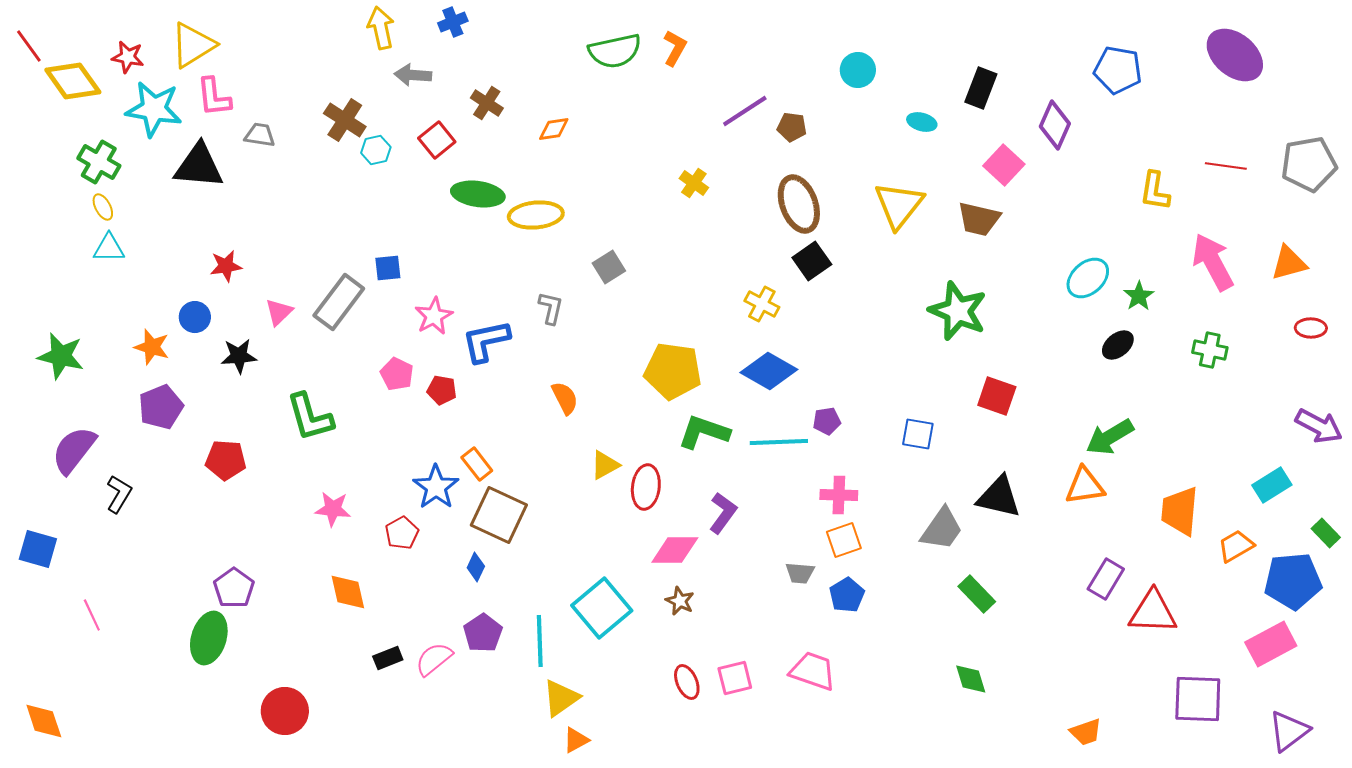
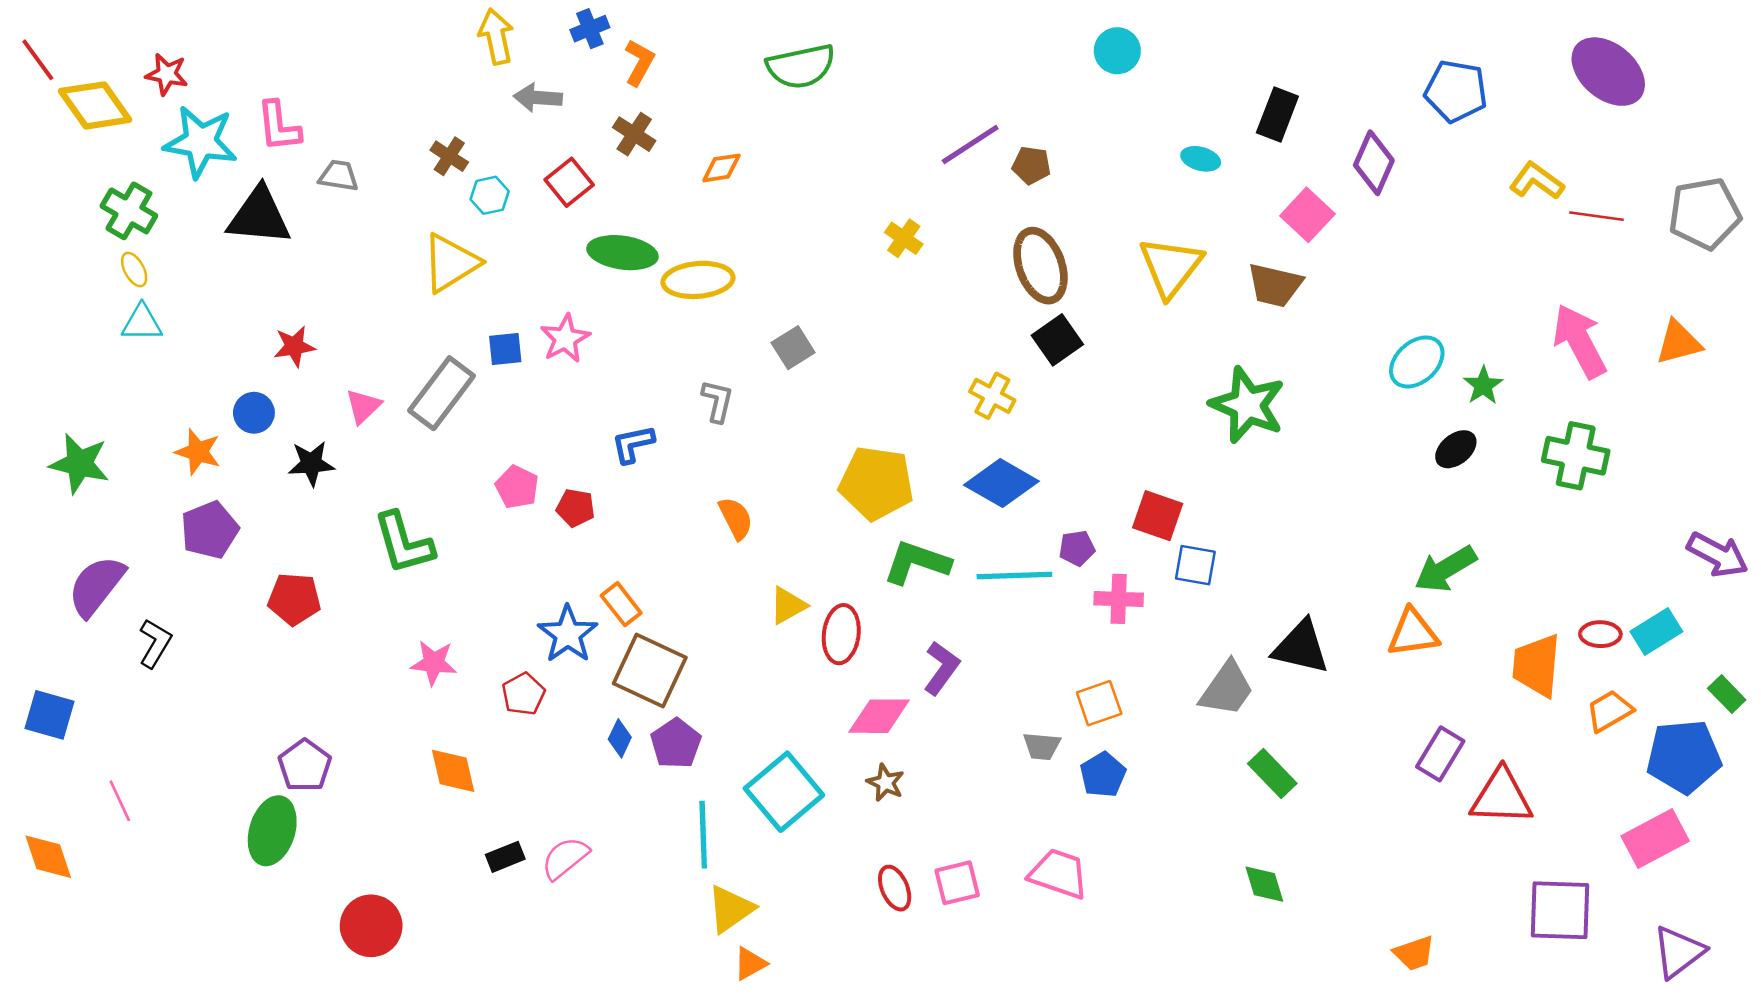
yellow triangle: (193, 45) -> (451, 263), moved
orange L-shape: (675, 48) -> (639, 62), moved
cyan circle: (858, 70) -> (1117, 51), moved
brown cross: (345, 120) -> (449, 156), size x0.7
yellow L-shape: (1155, 191) -> (1537, 181), moved, turned 117
pink star: (434, 316) -> (565, 339), moved
red ellipse: (1311, 328) -> (1600, 634), moved
blue L-shape: (486, 341) -> (633, 444), size x0.7
green cross: (1210, 350) -> (1576, 456), size x1.4
red square: (997, 396) -> (1158, 516), moved
pink cross: (839, 495) -> (1119, 599), moved
purple pentagon: (483, 633) -> (676, 744), moved
orange diamond: (44, 721) -> (48, 857), moved

